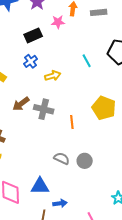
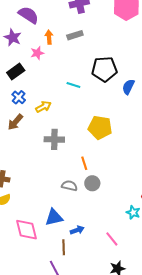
cyan line: (87, 61) -> (73, 85), turned -32
brown arrow: (21, 104) -> (15, 122), moved
gray cross: (44, 109) -> (54, 139), moved
orange line: (72, 122) -> (84, 163), moved

